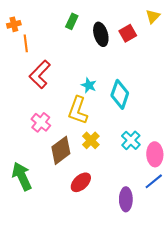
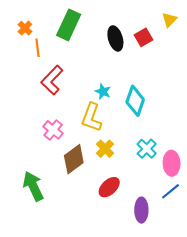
green rectangle: (72, 21) -> (69, 25), moved, size x1.8
orange cross: (14, 24) -> (25, 28), turned -32
red ellipse: (81, 182) -> (109, 187), moved

